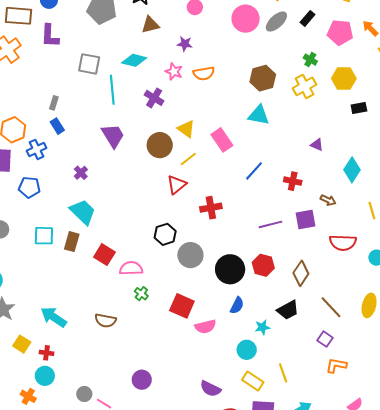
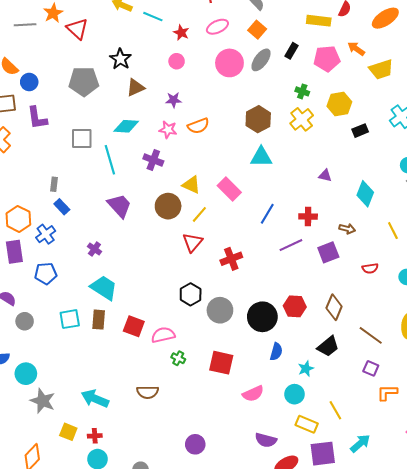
purple line: (270, 224) -> (291, 245), moved
red semicircle: (343, 243) -> (370, 268), size x0.6
pink semicircle: (205, 327) -> (253, 394), moved

